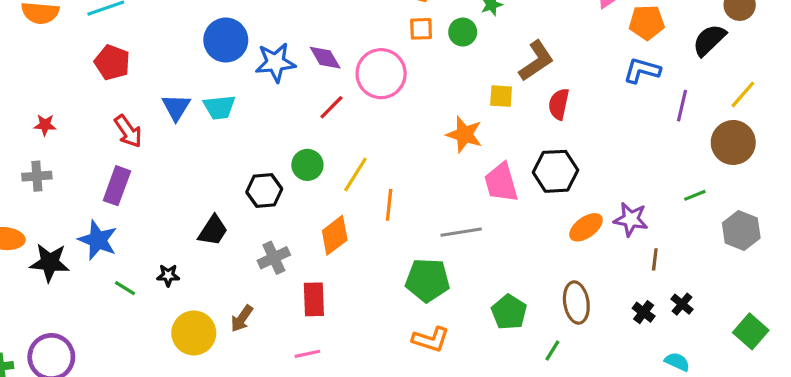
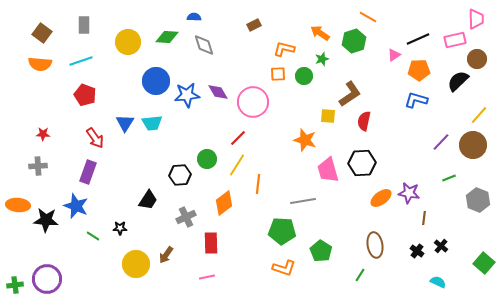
purple line: (682, 106) -> (441, 142), moved, turned 30
red line: (331, 107) -> (238, 138), moved
green pentagon: (509, 312) -> (321, 251), moved

